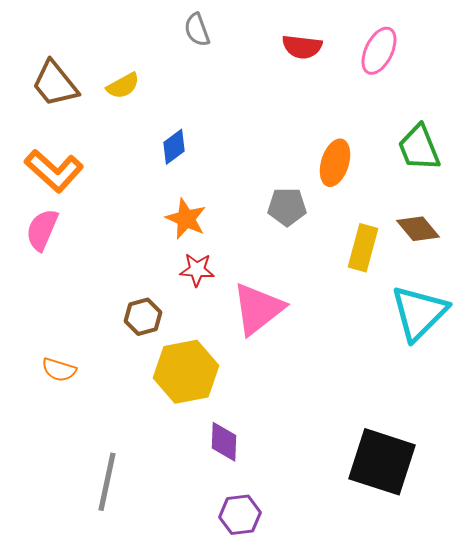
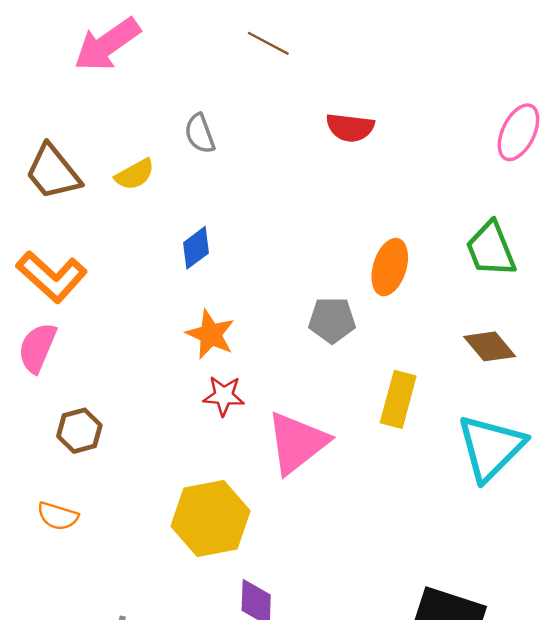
gray semicircle: (197, 30) -> (200, 134), moved
pink ellipse: (379, 51) -> (518, 132), moved
yellow rectangle: (363, 248) -> (398, 399), moved
brown hexagon: (143, 317) -> (79, 431), moved

